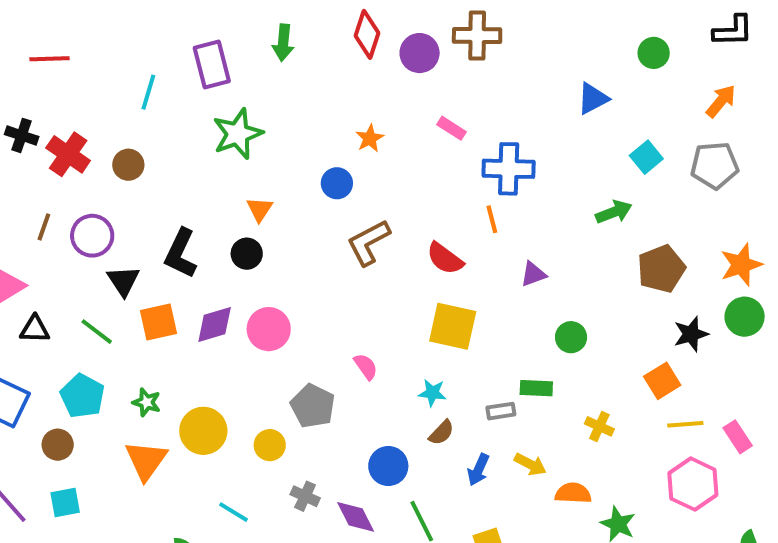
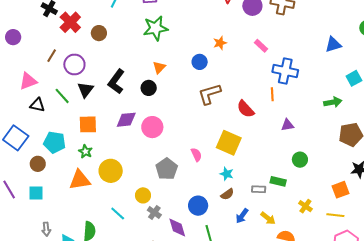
orange square: (158, 322) -> (88, 124), moved
yellow square: (453, 326) -> (229, 143), moved
green line: (97, 332) -> (62, 96), moved
cyan pentagon: (82, 396) -> (54, 142), turned -30
yellow line: (685, 424) -> (335, 215), moved
yellow circle: (270, 445) -> (143, 195), moved
orange triangle: (146, 460) -> (80, 180), turned 35

